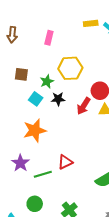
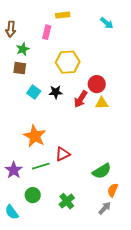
yellow rectangle: (91, 23) -> (63, 15), moved
green star: (47, 82) -> (23, 49), moved
orange star: (35, 130) -> (35, 136), moved, turned -30
purple star: (20, 163) -> (14, 170), moved

